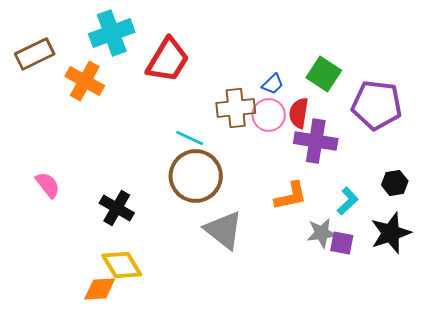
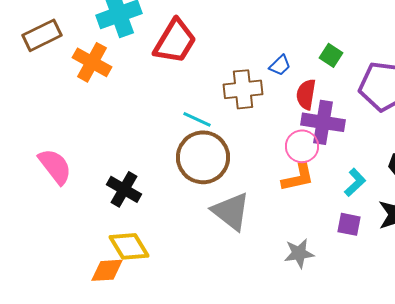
green square: (324, 74) -> (331, 55), size x0.7
pink circle: (269, 115) -> (302, 146), moved
pink semicircle: (48, 185) -> (55, 166), size x1.4
gray star: (322, 233) -> (299, 253), moved

